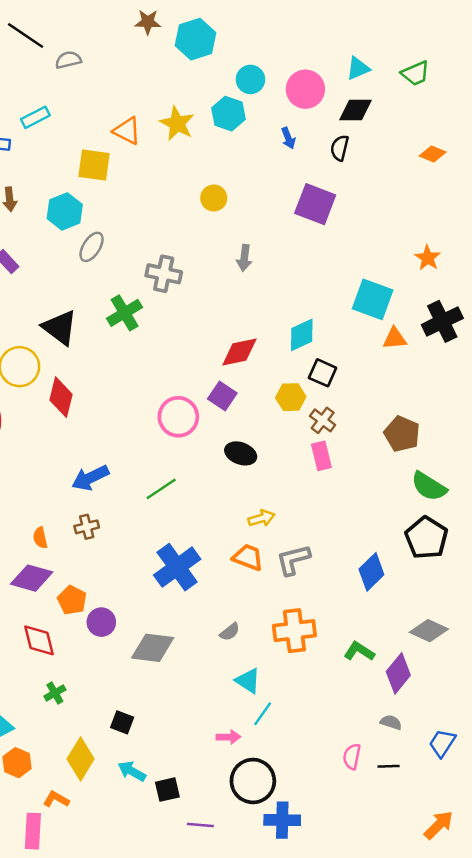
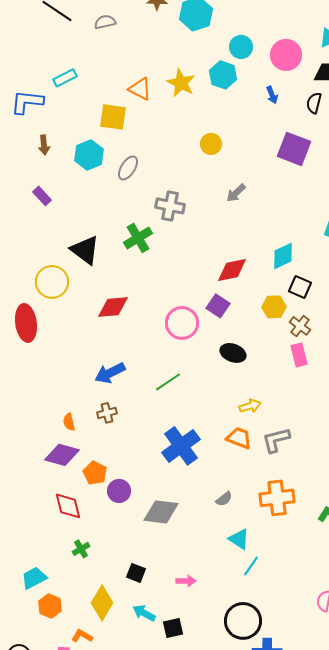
gray semicircle: (68, 60) -> (105, 22), moved
gray ellipse: (92, 247) -> (128, 168), moved
gray arrow: (244, 258) -> (236, 193), turned 40
red diamond: (61, 397) -> (113, 307), moved, turned 72
pink arrow: (228, 737) -> (186, 581), moved

